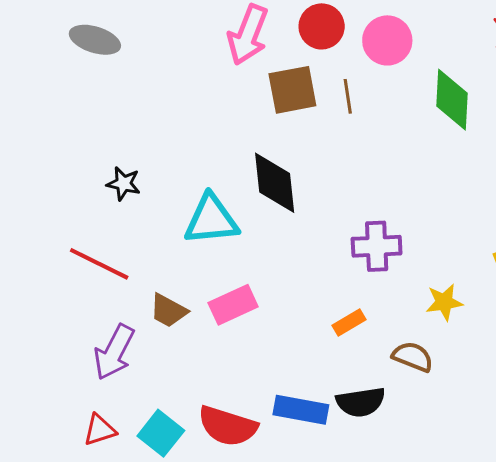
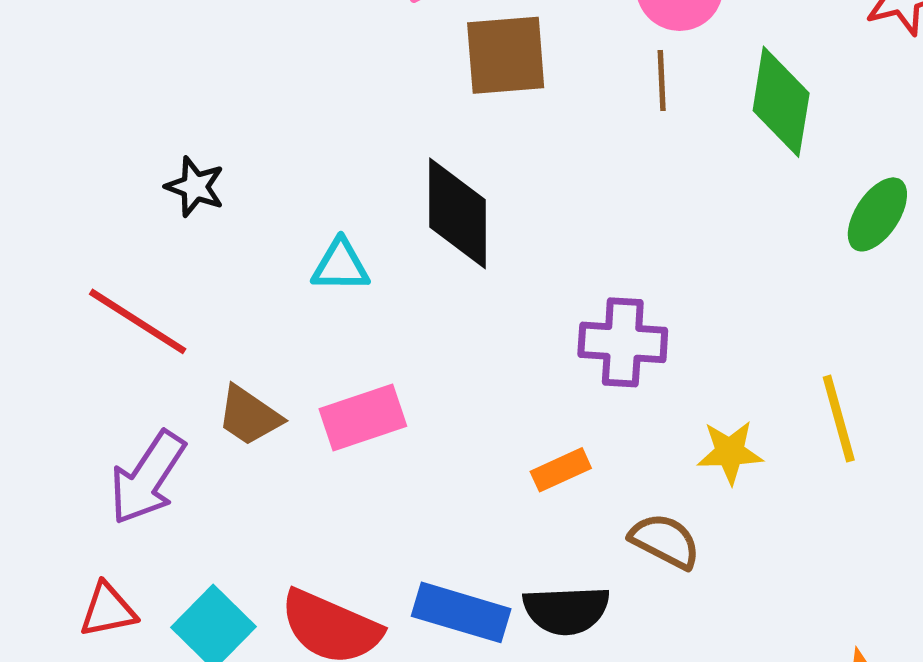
brown line: (348, 96) -> (662, 81), moved
cyan triangle: (211, 220) -> (341, 266), size x0.6

